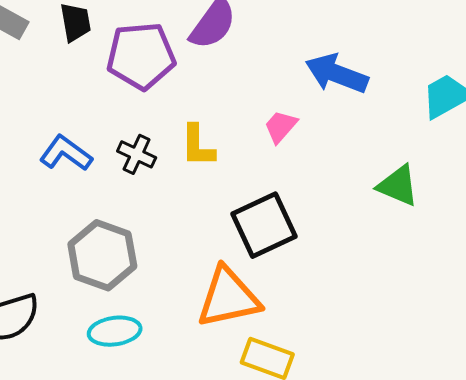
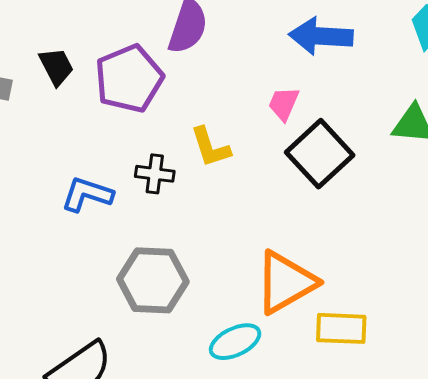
black square: (264, 225) -> (320, 154), moved
cyan ellipse: (115, 331) -> (235, 342), moved

